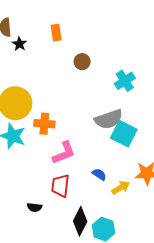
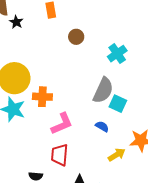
gray semicircle: (109, 119) -> (103, 90), turned -44
cyan square: (124, 134) -> (118, 104), size x0.7
blue semicircle: (99, 174) -> (102, 127), moved

